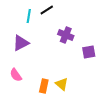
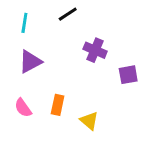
cyan line: (29, 16) -> (24, 23), moved
orange rectangle: (44, 86) -> (58, 105), moved

